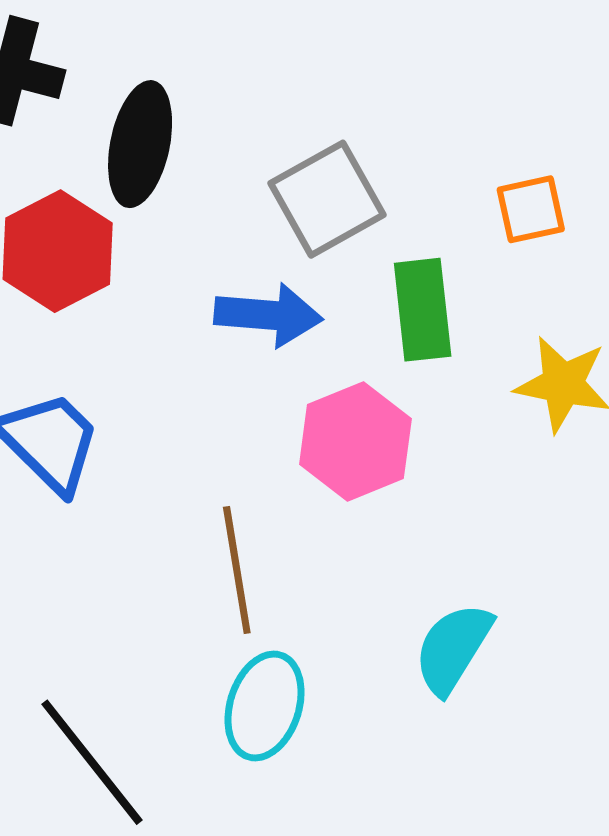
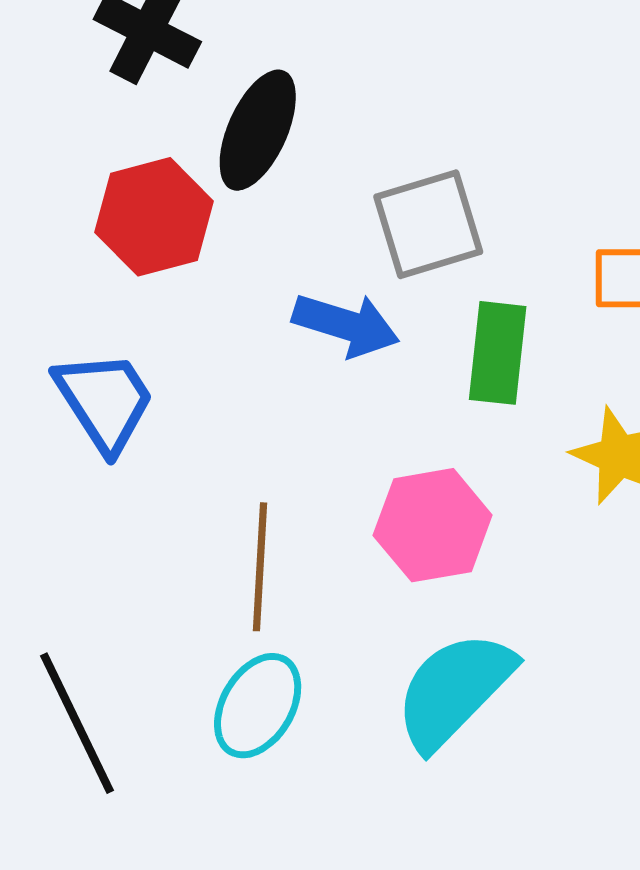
pink hexagon: (355, 441) -> (433, 525), moved
cyan semicircle: (453, 648) -> (454, 690), size x1.4

